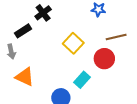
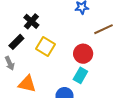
yellow square: (73, 43) -> (46, 46), moved
red circle: (104, 59) -> (83, 54), moved

